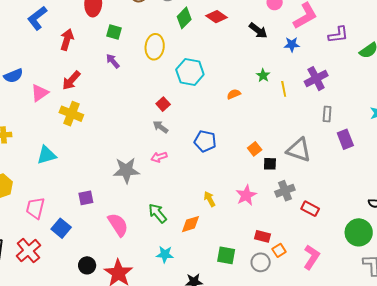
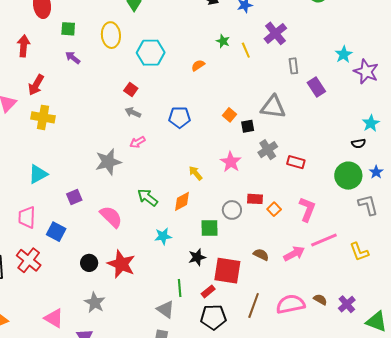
cyan triangle: (46, 155) -> (38, 174), moved
green square: (226, 255) -> (209, 228), moved
gray circle: (261, 262) -> (232, 210), moved

